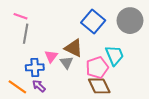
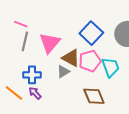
pink triangle: (51, 56) -> (50, 43), moved, size x1.6
gray triangle: (67, 62) -> (63, 72), turned 32
pink pentagon: (97, 68) -> (90, 61), moved

